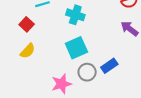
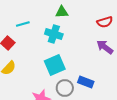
blue rectangle: (109, 66) -> (86, 82), turned 56

